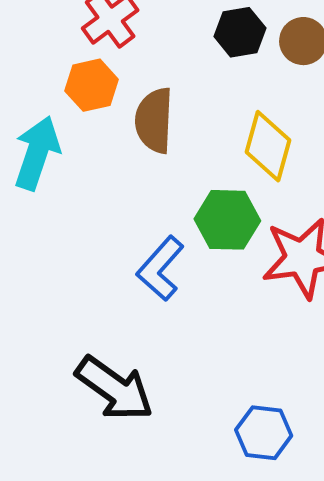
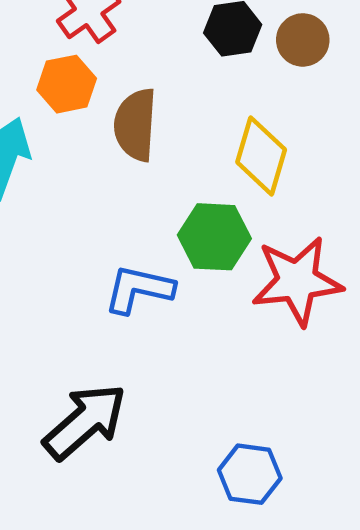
blue L-shape: (160, 268) -> (139, 289), turned 60
black arrow: (114, 389) -> (85, 422), turned -78

